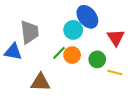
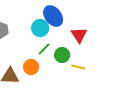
green line: (59, 53) -> (44, 49), moved
orange circle: (72, 55) -> (31, 67), moved

